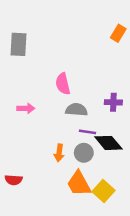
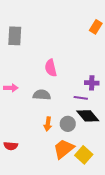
pink arrow: (26, 108) -> (11, 88), moved
gray semicircle: (76, 110) -> (42, 95), moved
purple line: (87, 132) -> (81, 98), moved
orange trapezoid: (79, 184) -> (64, 149), turned 80

